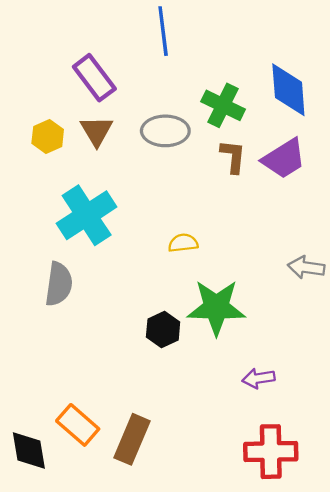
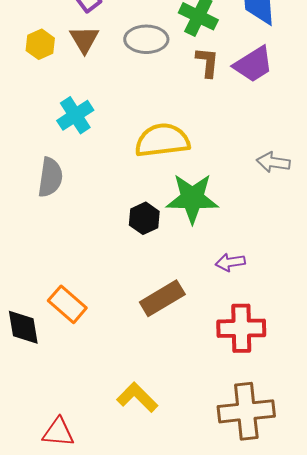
cyan cross: (87, 215) -> (75, 115), size x0.7
yellow semicircle: (183, 243) -> (162, 140), size x2.0
brown rectangle: (132, 439) -> (162, 298), moved, turned 36

